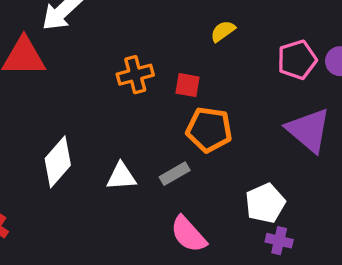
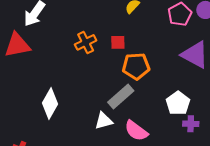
gray rectangle: (175, 174) -> (121, 96), size x1.5
white triangle: (121, 176) -> (104, 121), moved

